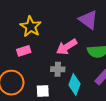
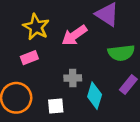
pink arrow: (67, 47) -> (74, 35), moved

